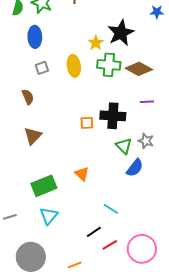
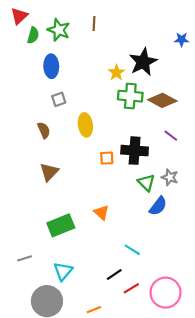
yellow ellipse: (74, 66) -> (85, 125), moved
purple line: (147, 102) -> (171, 136), turned 40
cyan triangle: (49, 216) -> (63, 271), moved

